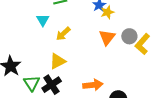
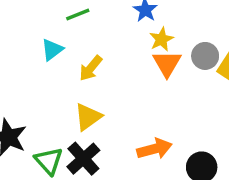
yellow star: (107, 12) -> (161, 39), moved
cyan triangle: (43, 20) -> (52, 50), turned 32

